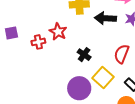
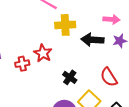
red semicircle: (122, 54) -> (109, 77), turned -54

